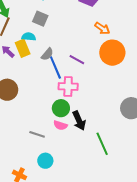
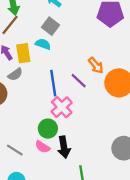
orange arrow: (102, 28) -> (96, 65), moved
cyan semicircle: (29, 37) -> (43, 44), moved
gray semicircle: (47, 54) -> (15, 74), moved
pink cross: (68, 86) -> (62, 107), turned 30

